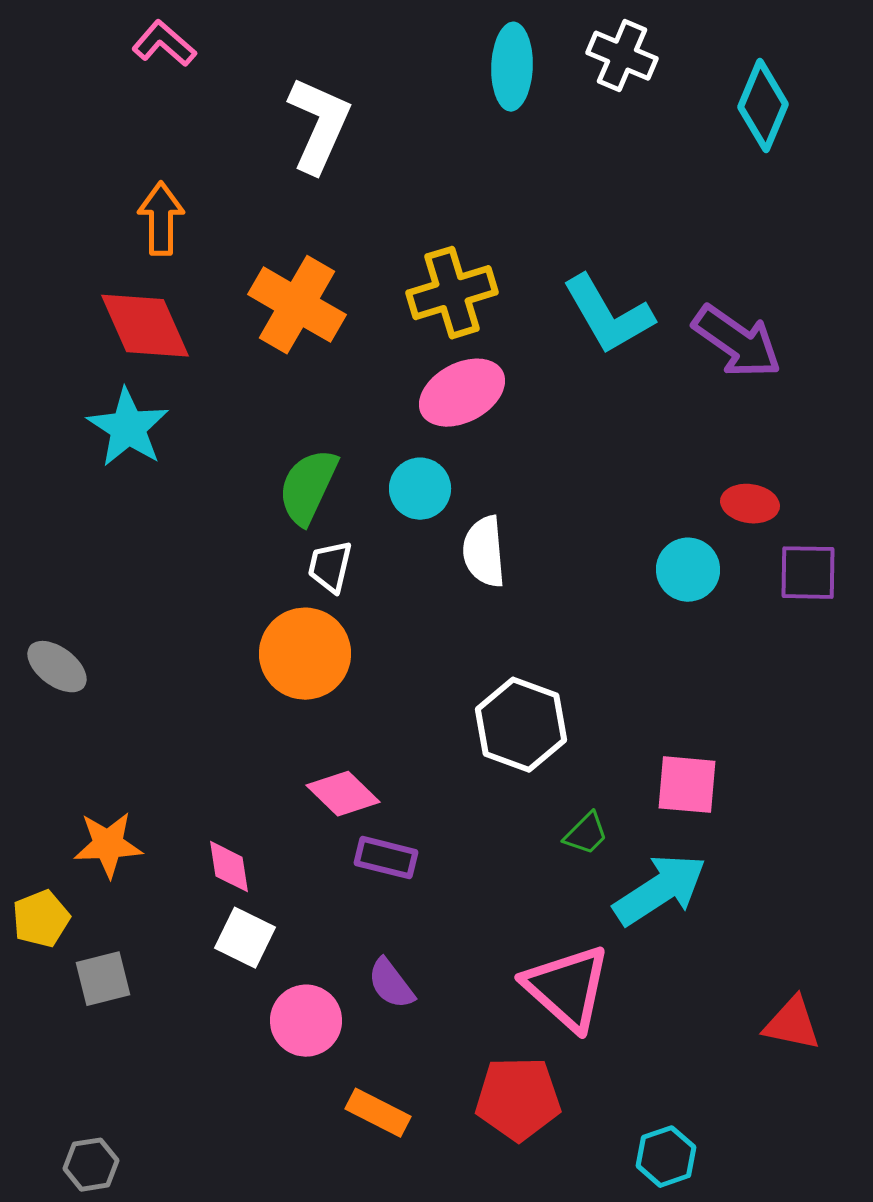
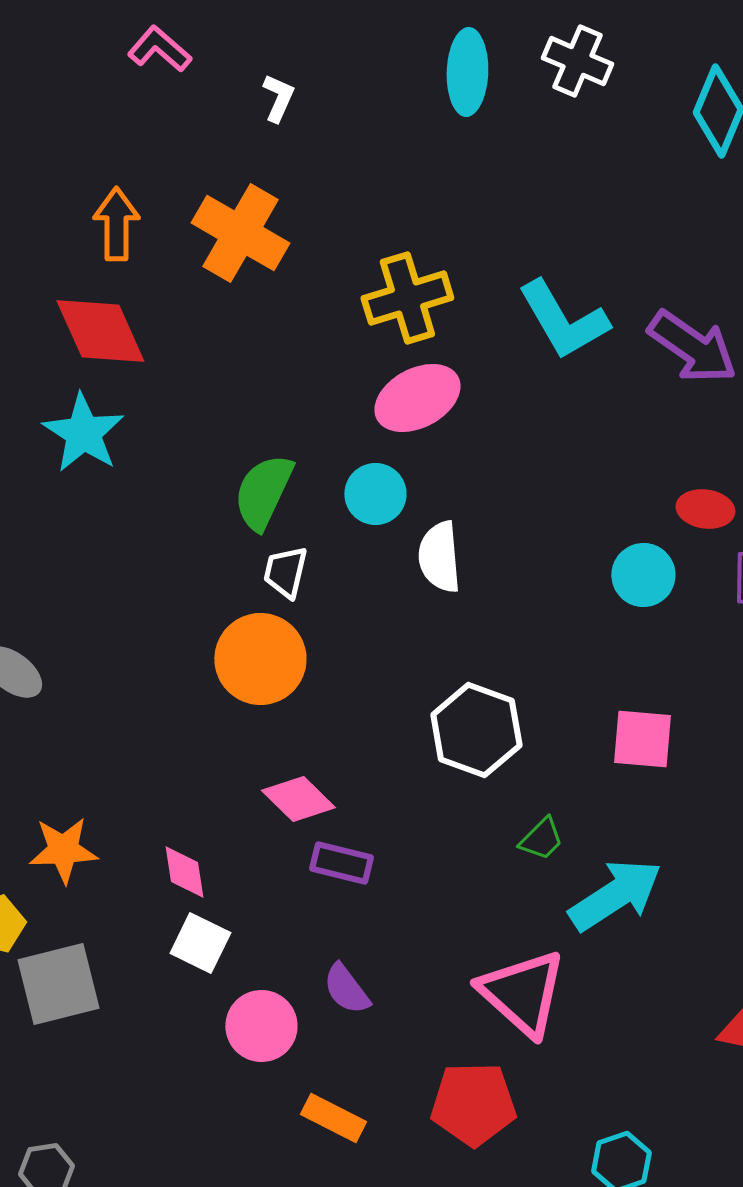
pink L-shape: (164, 44) -> (159, 49), moved
white L-shape: (319, 125) -> (278, 98), moved, size x0.5
orange cross: (297, 305) -> (240, 233), moved
pink square: (687, 785) -> (642, 739), moved
gray square: (103, 979) -> (58, 984), size x1.5

